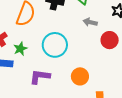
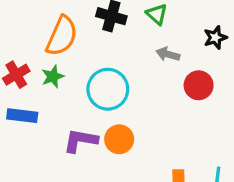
green star: (20, 49) -> (53, 76), moved
orange circle: (80, 76) -> (119, 139), moved

